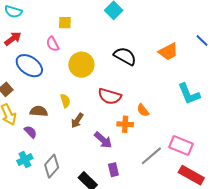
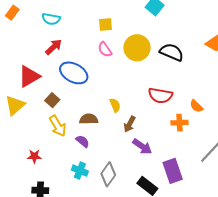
pink semicircle: (53, 44) -> (105, 49), moved
yellow circle: (81, 65) -> (137, 48), moved
purple arrow: (103, 140) -> (142, 146), moved
cyan cross: (25, 160) -> (80, 171), turned -35
purple rectangle: (113, 170) -> (173, 171), size x1.6

